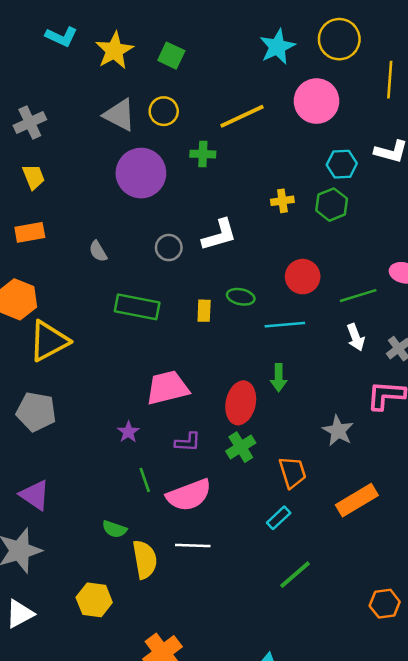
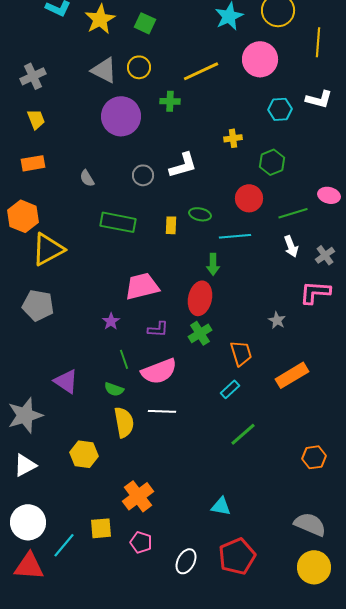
green hexagon: (332, 205) -> (272, 162), moved
green arrow: (279, 378) -> (213, 264), moved
gray star: (338, 431) -> (277, 320), size x0.7
purple triangle: (35, 495) -> (66, 381), moved
green semicircle: (114, 529) -> (114, 389), moved

